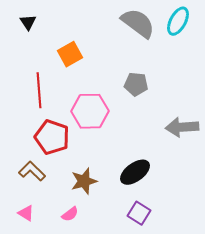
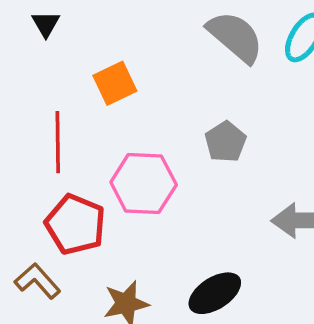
gray pentagon: (136, 84) -> (226, 142), turned 30

